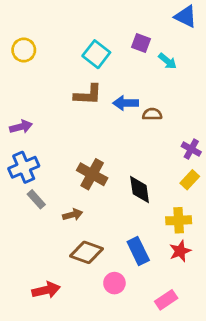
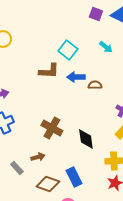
purple square: (141, 43) -> (96, 14), moved
cyan square: (96, 54) -> (68, 50), moved
gray rectangle: (36, 199) -> (17, 168), moved
blue rectangle: (138, 251) -> (74, 177), moved

